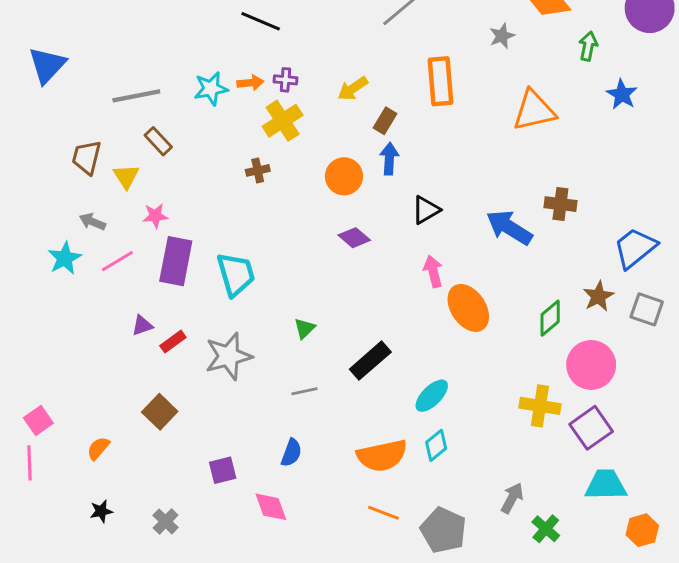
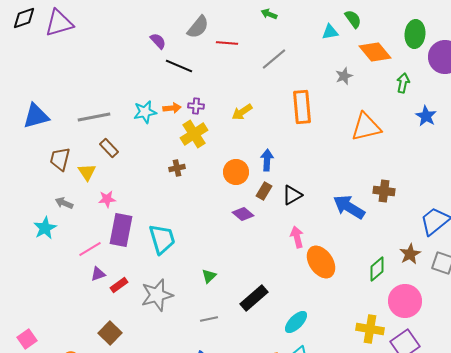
blue triangle: (47, 65) -> (36, 116), moved, turned 32
brown rectangle: (385, 121) -> (264, 191), moved
pink line: (117, 261) -> (90, 249), moved

